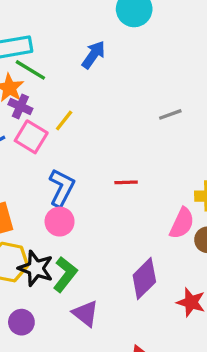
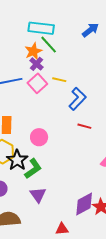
blue arrow: (94, 55) -> (90, 30), moved
yellow line: (64, 121) -> (59, 80), turned 48
blue L-shape: (62, 188) -> (78, 99), moved
purple diamond: (144, 279) -> (84, 204), moved

